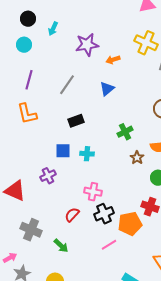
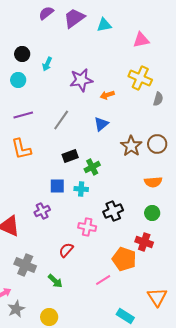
purple line: (29, 80) -> (23, 115), turned 60
green cross: (125, 132) -> (92, 167), moved
brown star: (137, 158) -> (131, 146), moved, size x1.5
black cross: (104, 214) -> (113, 211), moved
orange pentagon: (130, 224) -> (124, 259), turned 30

